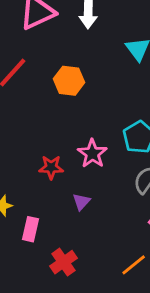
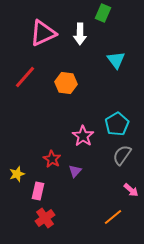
red star: (51, 167) -> (52, 159), moved, turned 30
red cross: (63, 262) -> (45, 218), moved

